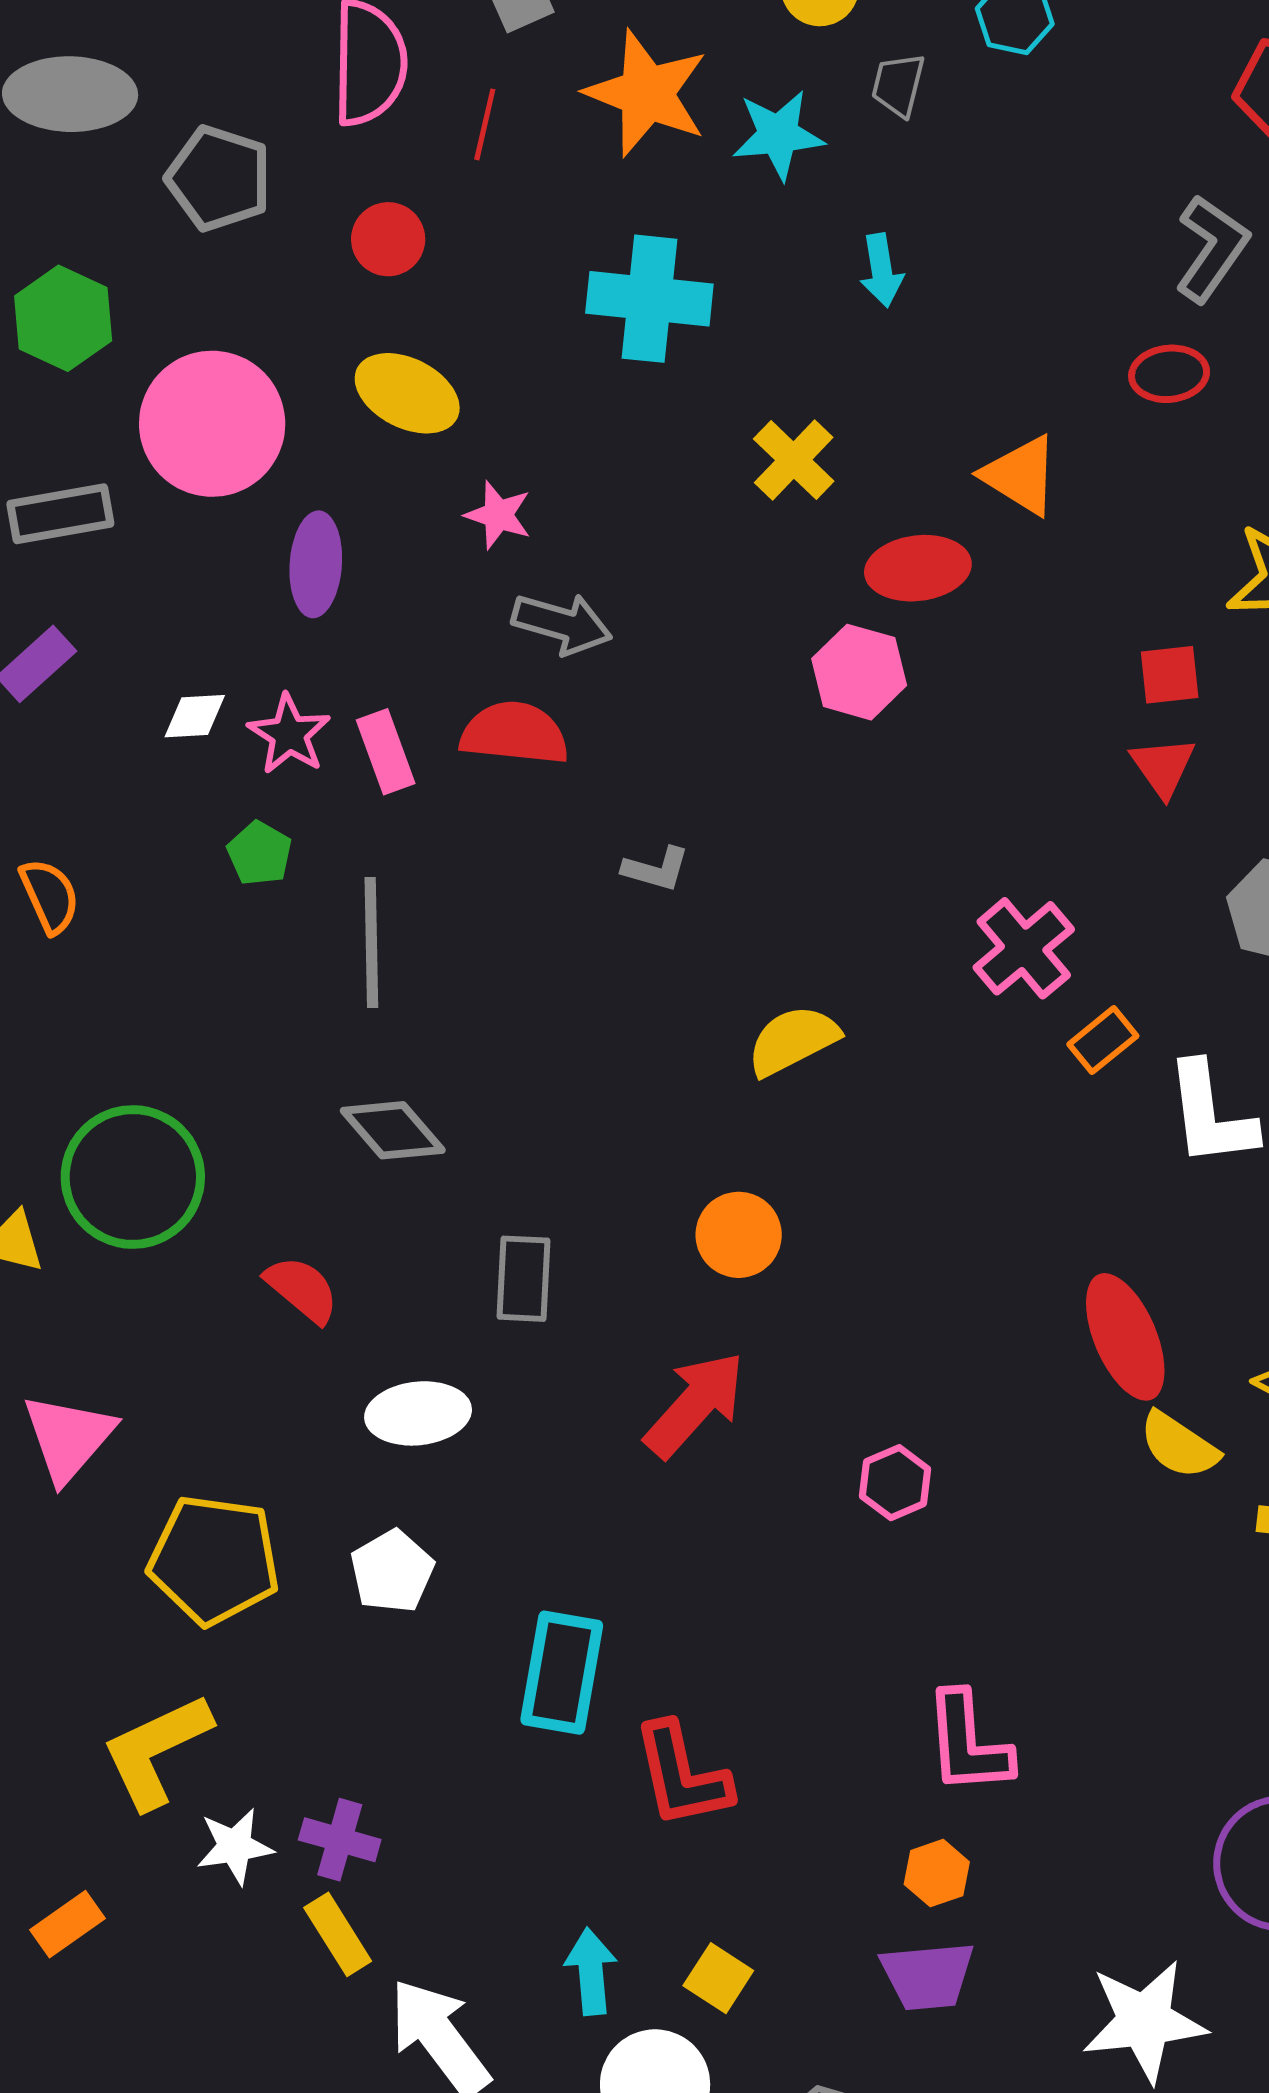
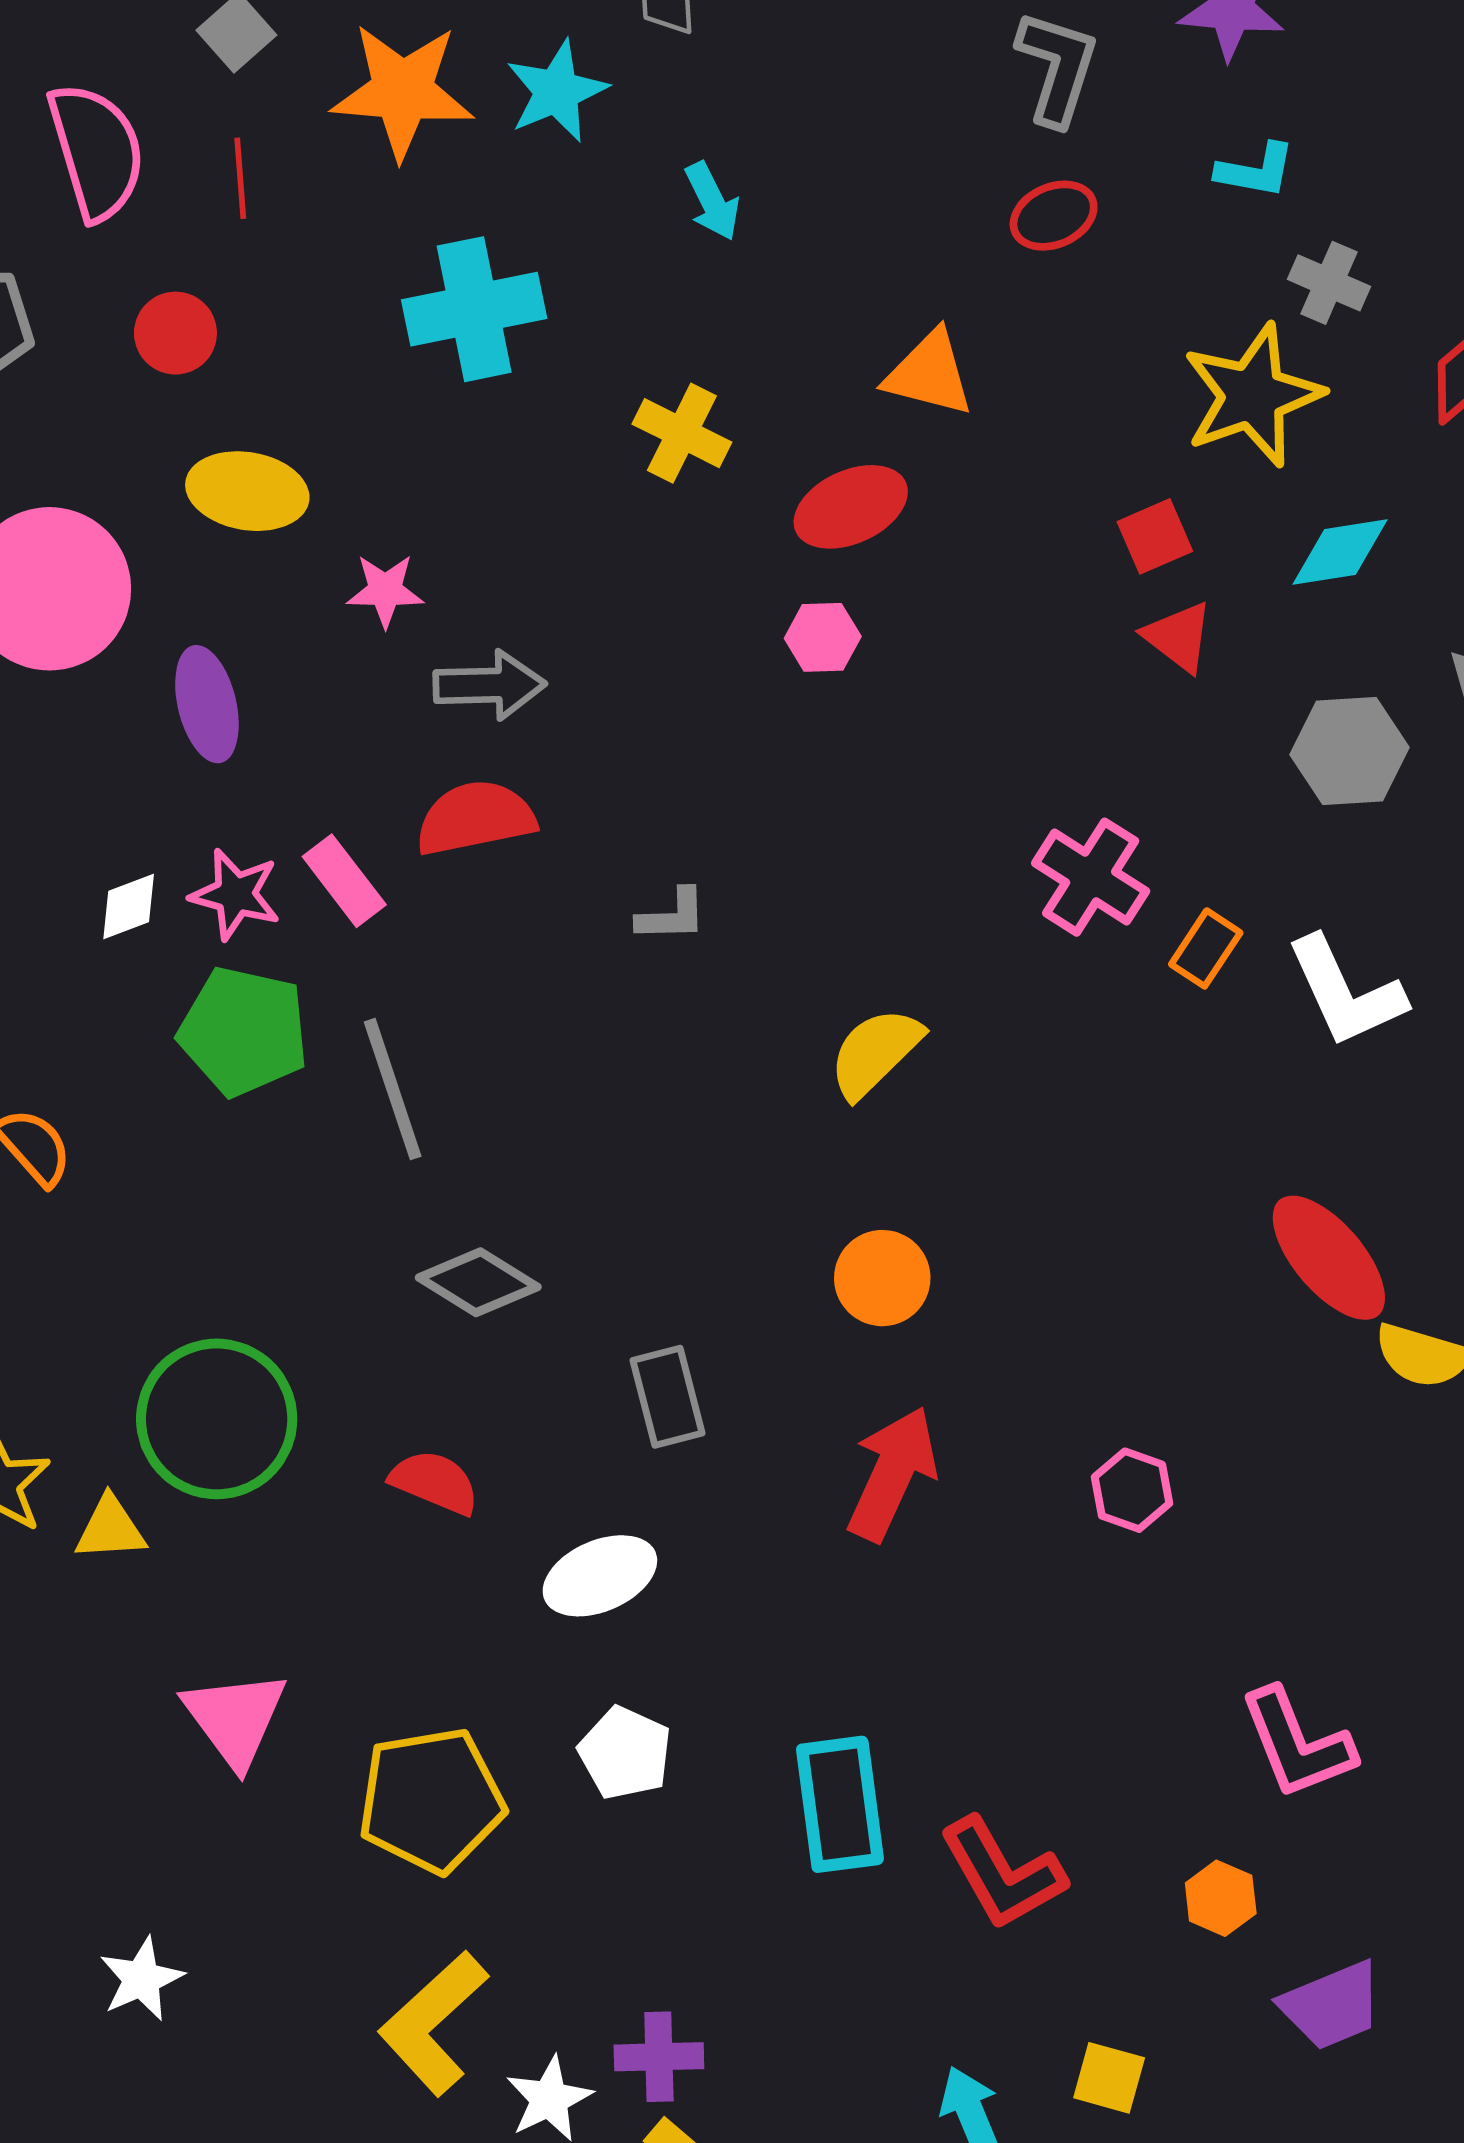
pink hexagon: (859, 672) -> (823, 637), size x0.7
green pentagon: (259, 853) -> (244, 1031), size x1.8
orange hexagon: (937, 1873) -> (1221, 1898), moved

